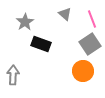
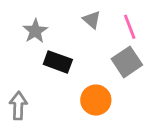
orange circle: (83, 71) -> (96, 100), moved

